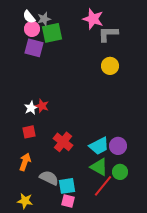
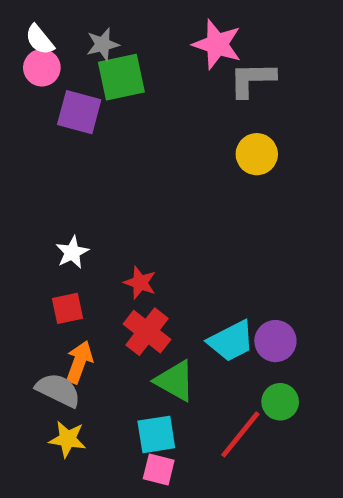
white semicircle: (29, 17) -> (40, 40), moved
pink circle: (32, 29) -> (42, 68), moved
red star: (42, 106) -> (140, 283), moved
orange arrow: (25, 162) -> (79, 362), moved
green triangle: (99, 167) -> (175, 381), moved
gray semicircle: (49, 178) -> (58, 390), moved
yellow star: (25, 201) -> (68, 439), moved

